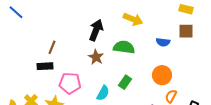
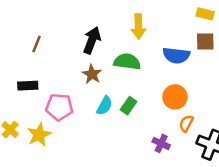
yellow arrow: (133, 19) -> (138, 26), turned 66
blue semicircle: (163, 42) -> (176, 55), size x1.5
brown line: (52, 47) -> (37, 44), moved
cyan semicircle: (103, 93) -> (104, 106), moved

